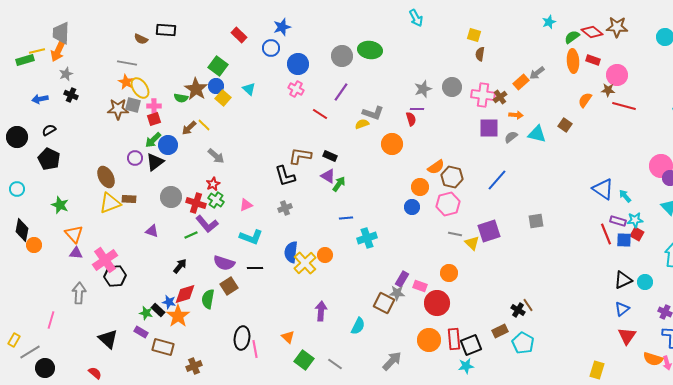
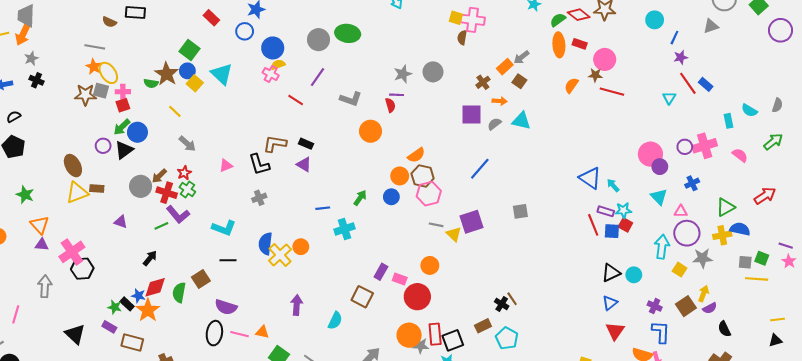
cyan triangle: (249, 89) -> (222, 74), size x1.6
pink cross: (483, 95) -> (473, 20), moved
yellow semicircle: (362, 124) -> (278, 65), moved
brown square: (565, 125) -> (519, 81), moved
brown arrow: (189, 128) -> (159, 176), moved
brown hexagon: (452, 177) -> (423, 176), moved
green arrow: (339, 184) -> (360, 198), moved
pink triangle: (246, 205) -> (226, 166), moved
purple semicircle: (224, 263) -> (226, 307), moved
gray star: (397, 293) -> (420, 346), moved
orange triangle: (288, 337) -> (262, 332), turned -32
pink line: (255, 349) -> (239, 334), moved, turned -66

